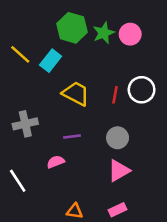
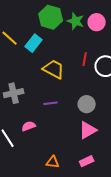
green star: (104, 33) -> (76, 21), turned -30
red line: (115, 95) -> (85, 59), moved
pink semicircle: (56, 162) -> (29, 126), moved

